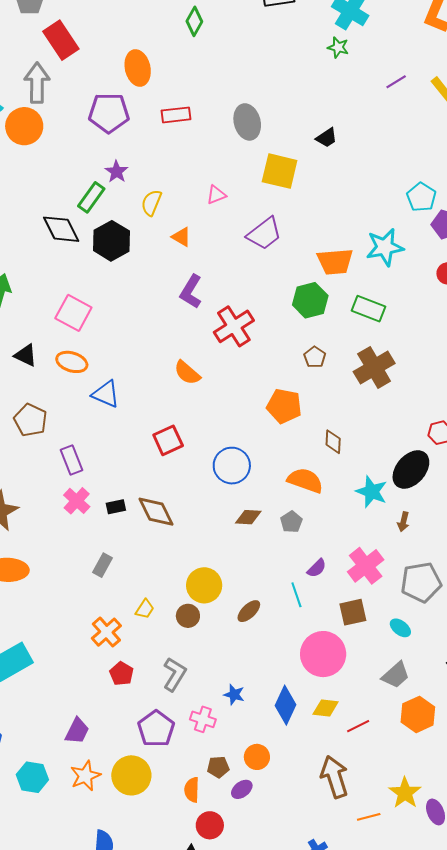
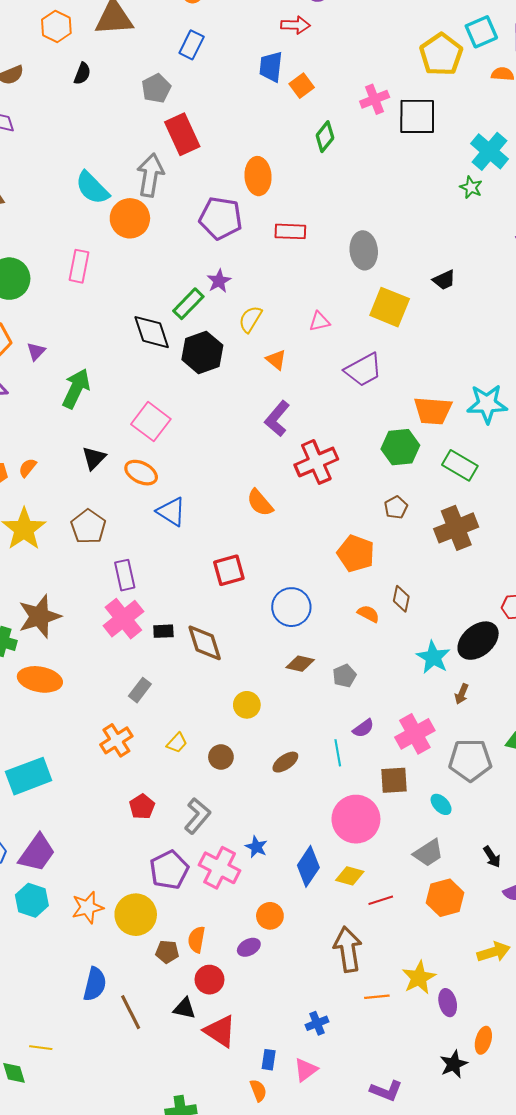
black triangle: (26, 355) -> (94, 458), turned 40
orange semicircle: (305, 480) -> (368, 614), moved, size x0.6
pink cross: (77, 501) -> (123, 619), size x1.4
yellow circle: (204, 585) -> (247, 705), moved, size x0.7
orange cross: (106, 632) -> (116, 740), moved
pink cross: (203, 719) -> (220, 868), size x1.5
purple trapezoid: (77, 731) -> (37, 853), moved, size x1.4
brown pentagon: (218, 767) -> (167, 952), moved

